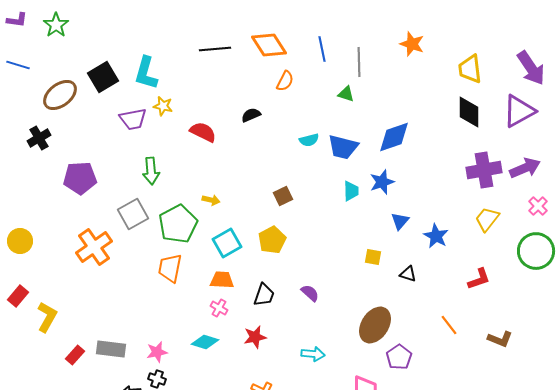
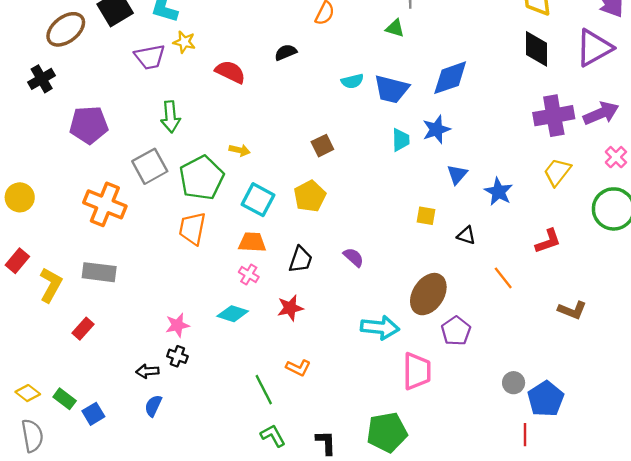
cyan square: (227, 243) -> (258, 200), turned -32
orange cross: (94, 247) -> (105, 204), turned -33
orange line: (449, 325) -> (503, 278), moved
gray rectangle: (111, 349) -> (99, 272), moved
cyan arrow: (313, 354) -> (380, 327), moved, size x1.4

